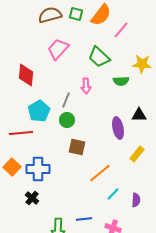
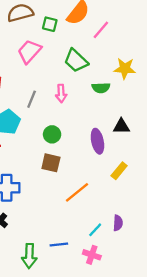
green square: (76, 14) -> (50, 24), moved
gray line: (66, 100) -> (32, 99), moved
green circle: (67, 120) -> (52, 134), moved
cyan line: (113, 194) -> (95, 230), moved

